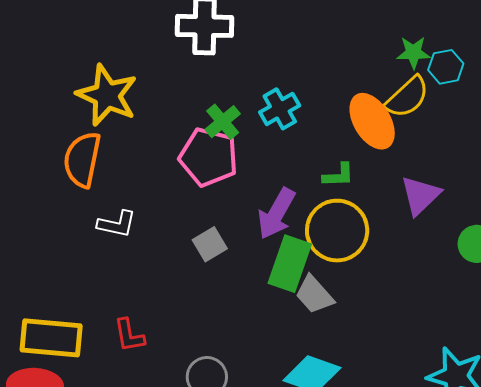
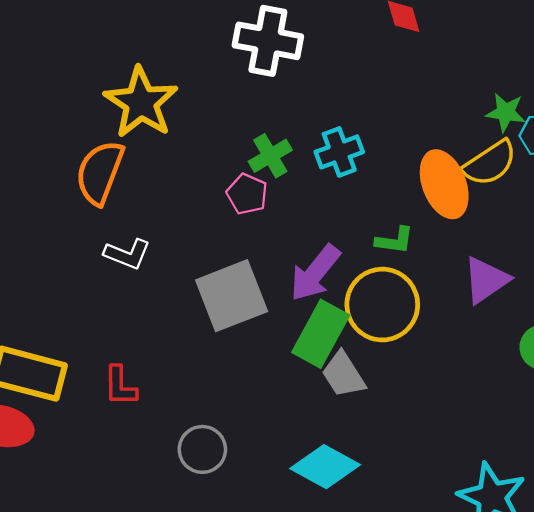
pink pentagon: (208, 157) -> (247, 194), size x0.6
gray square: (210, 244) -> (232, 296), size x1.8

